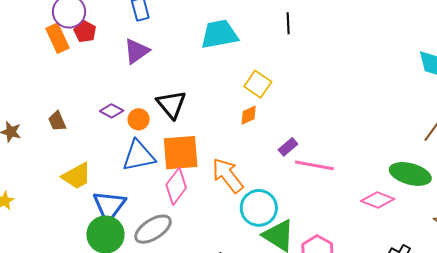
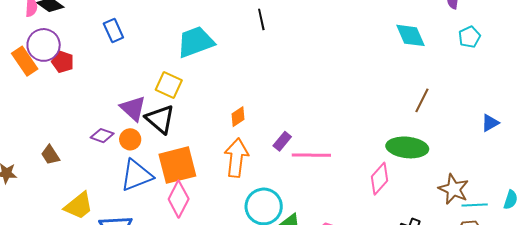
orange rectangle: (58, 38) -> (25, 61), moved
purple triangle: (137, 51) -> (133, 108), moved, turned -32
yellow square: (258, 84) -> (169, 85), moved
orange arrow: (228, 175) -> (236, 158), moved, turned 54
pink diamond: (378, 200) -> (379, 179), turned -60

